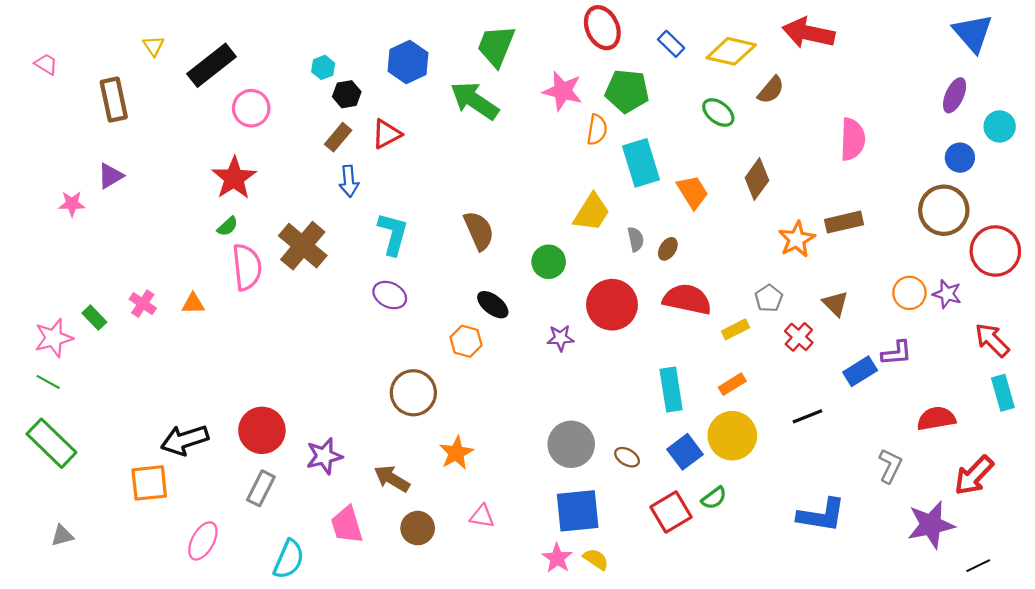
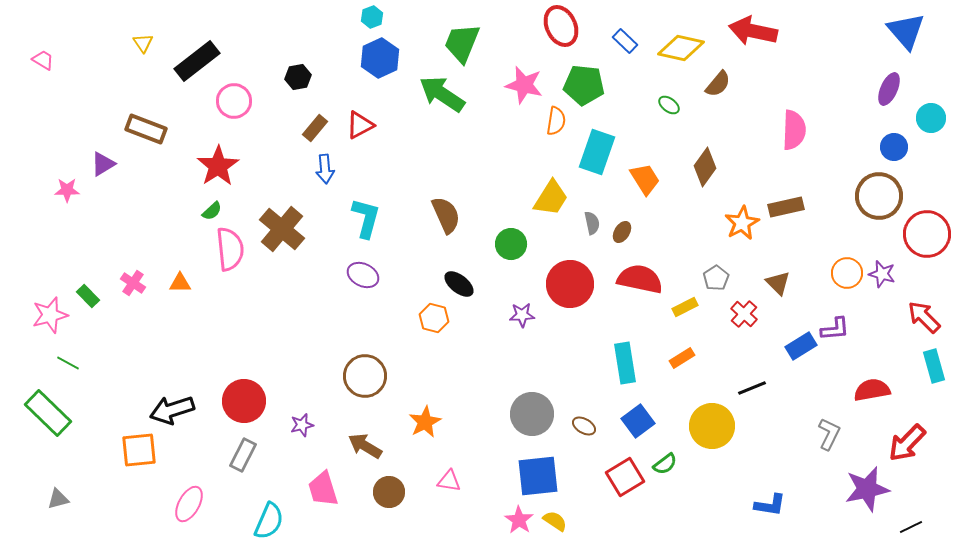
cyan hexagon: (323, 67) -> (372, 17), moved
black hexagon: (347, 94) -> (298, 77), moved
brown rectangle: (114, 100) -> (146, 129), moved, turned -57
green ellipse: (718, 112) -> (669, 105), size x0.7
cyan rectangle: (641, 163) -> (597, 152), turned 36
green line: (48, 382) -> (68, 363), moved
brown circle: (413, 393) -> (365, 376), moved
yellow circle: (732, 436) -> (712, 426), moved
purple star: (324, 456) -> (302, 425), size x0.7
blue L-shape: (821, 515) -> (770, 505), moved, size x0.7

